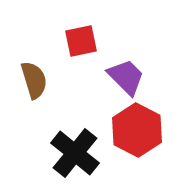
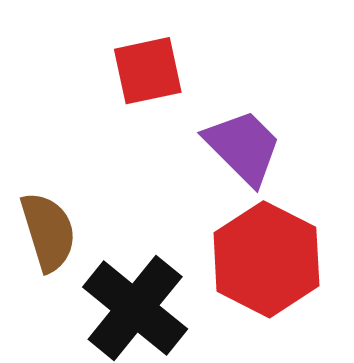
brown semicircle: (34, 80) -> (48, 232), moved

